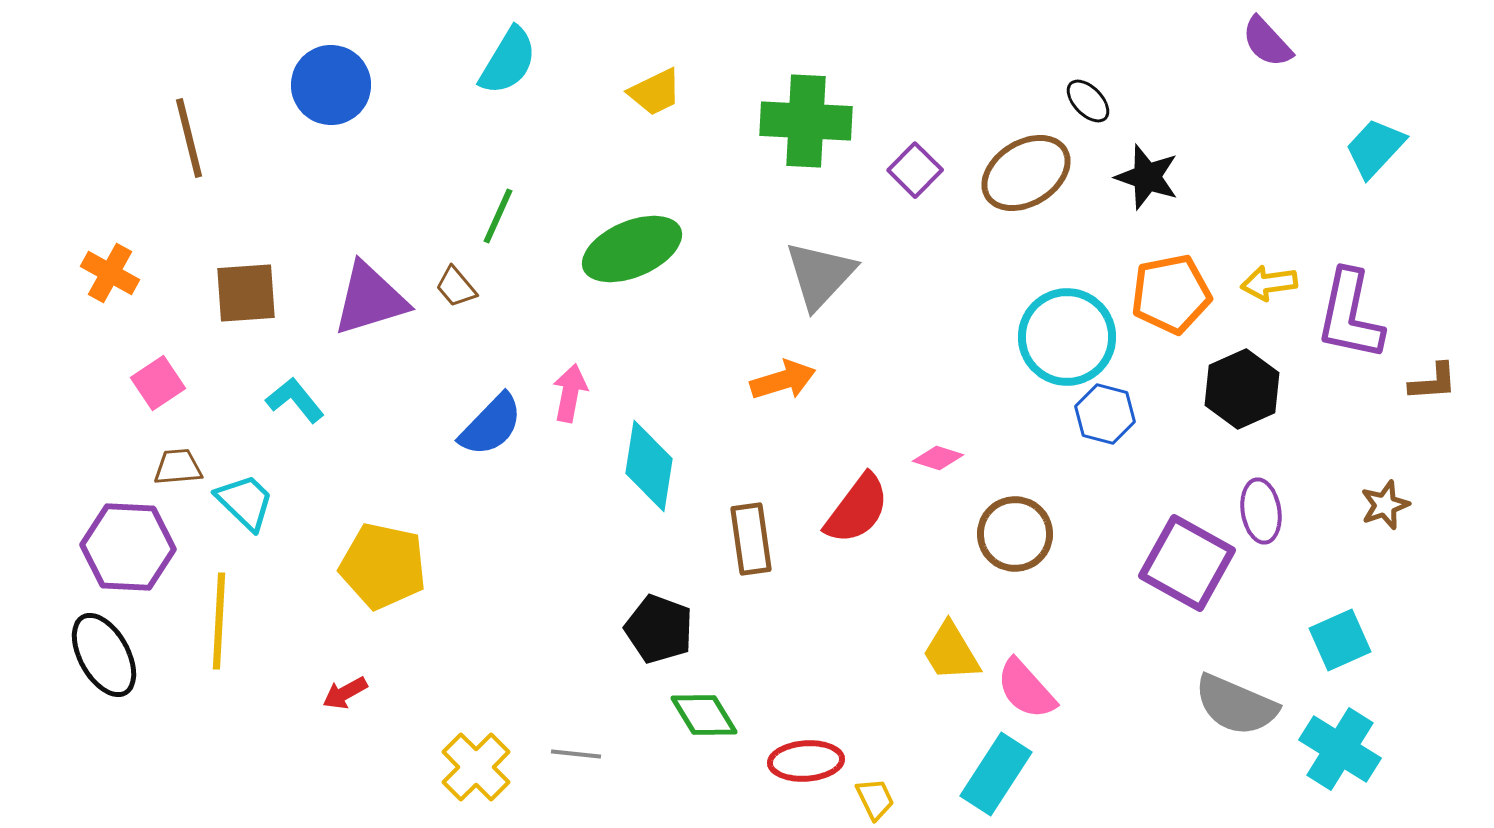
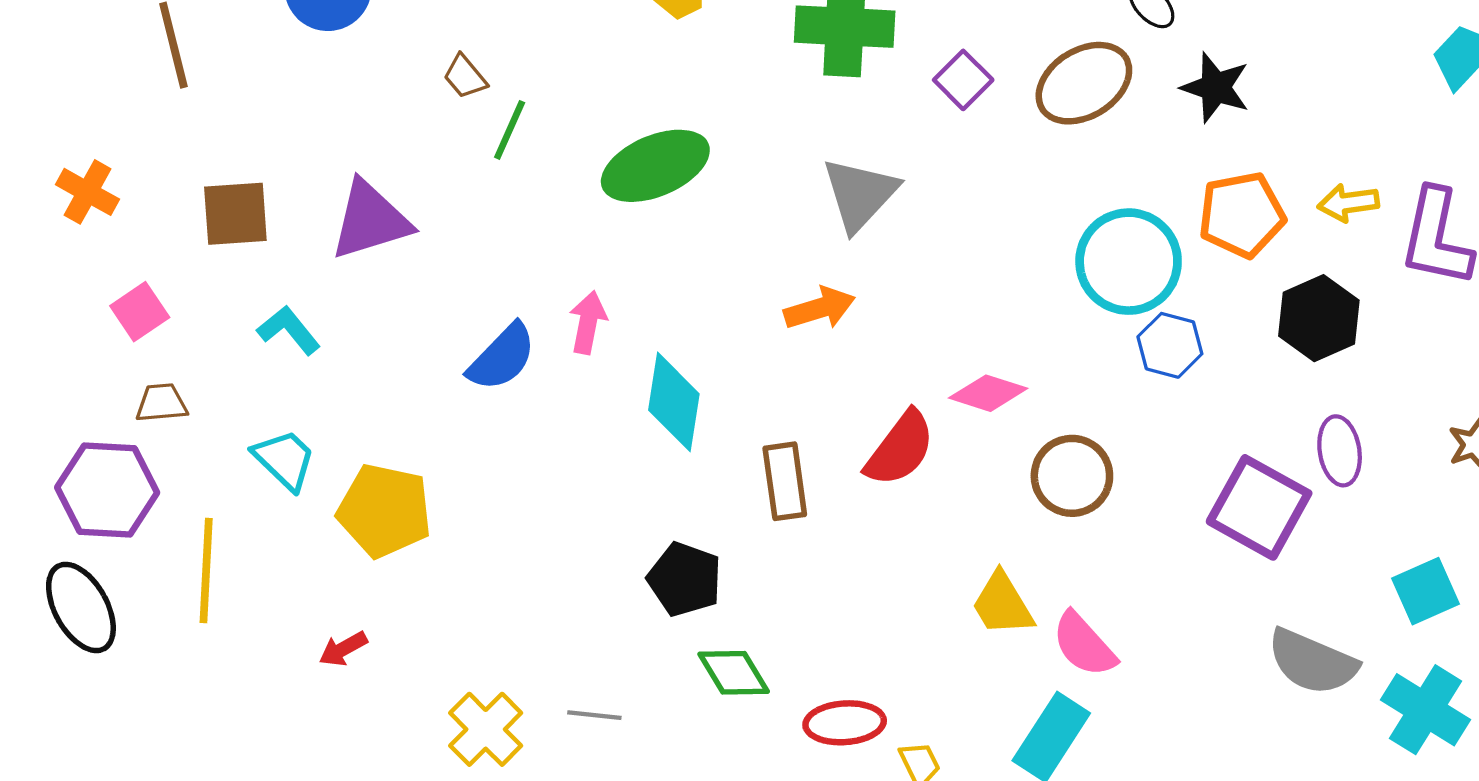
brown trapezoid: (456, 287) -> (465, 77), moved
pink diamond: (938, 458) -> (988, 393), size x1.4
cyan trapezoid: (245, 502) -> (284, 460), moved

